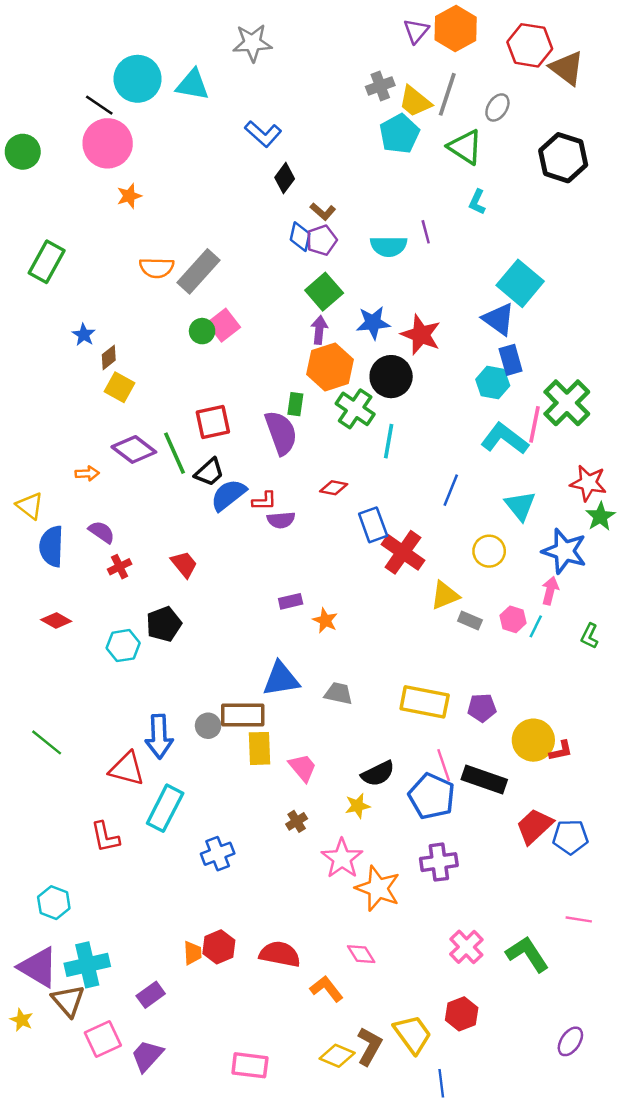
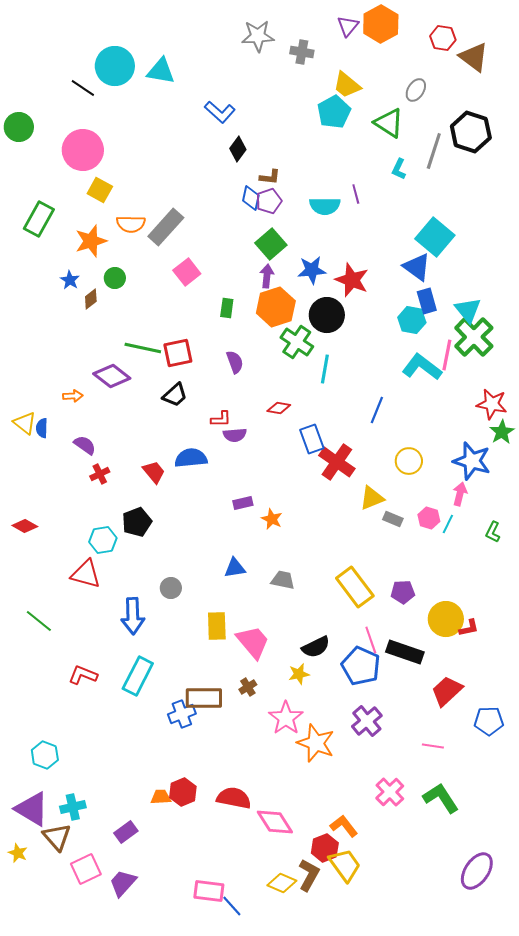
gray star: (252, 43) -> (258, 36), moved
red hexagon: (530, 45) -> (443, 38), size x0.7
gray cross: (380, 86) -> (302, 52), moved, turned 30
gray line: (447, 94) -> (434, 151), moved
pink circle: (108, 143) -> (83, 150), moved
orange star: (129, 196) -> (91, 241), moved, size x1.5
brown L-shape: (323, 212) -> (270, 177), turned -35
green circle: (202, 331) -> (115, 278), moved
yellow square: (120, 387) -> (100, 190), moved
green rectangle: (295, 404) -> (227, 308), moved
purple semicircle: (281, 433) -> (235, 362), size x0.6
green line: (175, 453) -> (143, 348), moved, turned -54
blue semicircle: (228, 495) -> (191, 458), moved, turned 32
cyan triangle: (520, 506) -> (468, 310), moved
blue semicircle: (51, 546) -> (42, 428), moved, size x0.6
red diamond: (56, 620) -> (25, 526), moved
blue triangle: (281, 679) -> (235, 568), size x0.7
yellow rectangle: (425, 702) -> (355, 587), turned 42
brown rectangle: (243, 715) -> (204, 698), moved
gray circle: (208, 726) -> (171, 588), moved
pink trapezoid: (303, 768) -> (253, 642), size x1.4
red triangle: (127, 769) -> (86, 574), moved
red L-shape: (105, 837) -> (83, 675), moved, turned 124
blue pentagon: (570, 837) -> (489, 721), moved
purple cross: (439, 862) -> (367, 721), turned -32
pink line: (579, 919) -> (433, 746), moved
orange trapezoid: (193, 953) -> (161, 797), turned -90
pink diamond: (361, 954) -> (275, 822), moved, size x1.5
cyan cross: (87, 965) -> (73, 807), size x0.7
orange L-shape: (326, 989) -> (344, 826), moved
red hexagon: (462, 1014) -> (325, 848), moved
purple ellipse: (570, 1041) -> (477, 871), size x1.5
blue line: (441, 1083) -> (232, 906), moved, turned -35

